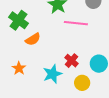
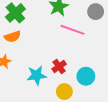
orange semicircle: (33, 39) -> (13, 37), moved

